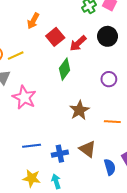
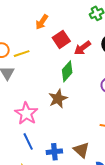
pink star: (24, 97) -> (26, 113), moved
brown star: (79, 110) -> (58, 99), moved
blue line: (32, 146) -> (28, 141), turned 66

